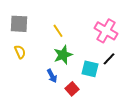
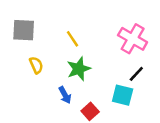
yellow semicircle: (20, 52) -> (36, 65), moved
cyan square: (90, 69) -> (123, 95), moved

